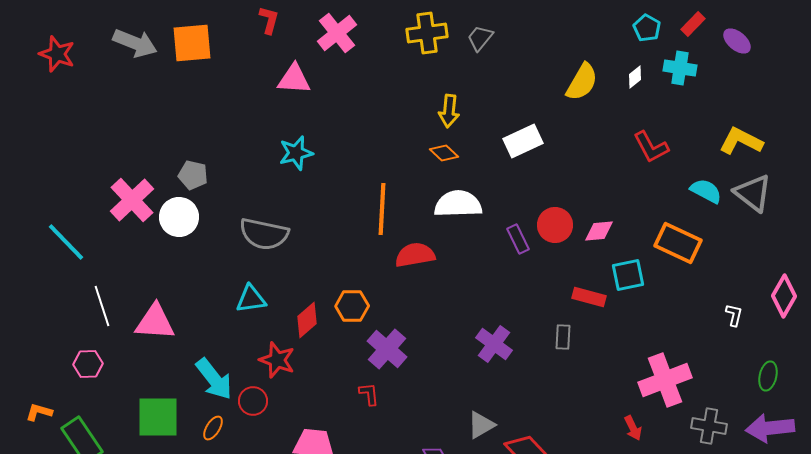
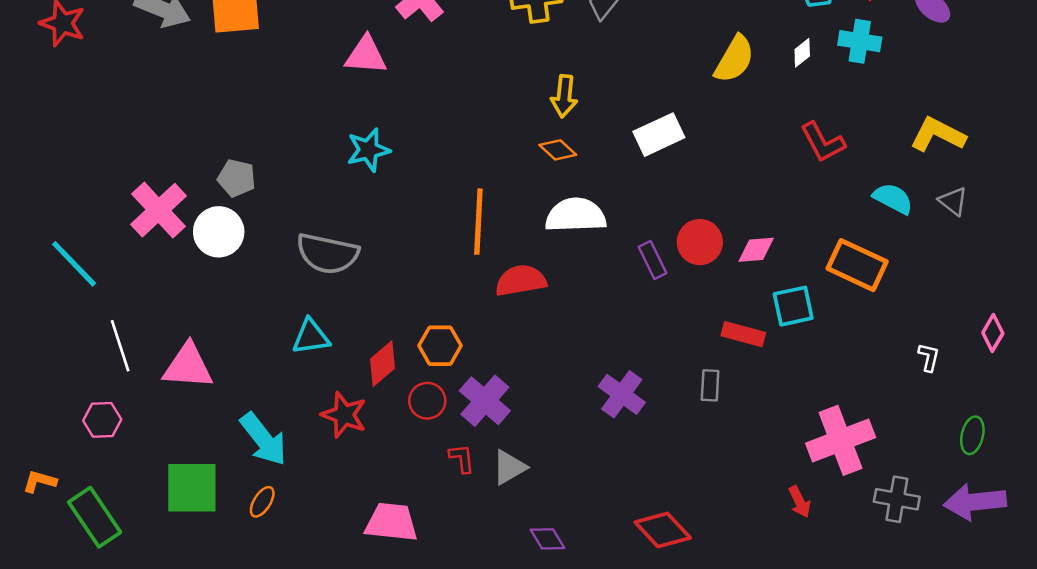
gray triangle: (753, 193) -> (953, 201), size x0.6
pink diamond: (784, 296) -> (993, 333), size x0.7
red circle: (253, 401) -> (427, 401), moved
gray triangle: (481, 425) -> (509, 467), moved

